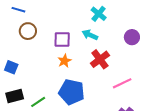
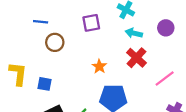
cyan arrow: (90, 35) -> (134, 33), moved
purple square: (62, 39) -> (91, 23), moved

